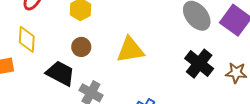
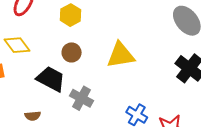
yellow diamond: (27, 39) -> (17, 45), turned -40

